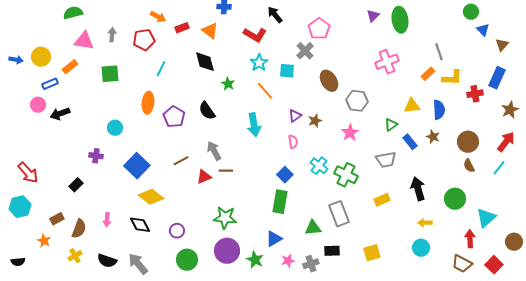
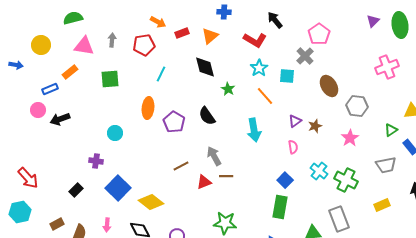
orange triangle: (210, 31) -> (210, 36), turned 42
yellow circle: (41, 57) -> (41, 45), moved
blue square: (137, 166) -> (118, 188), moved

